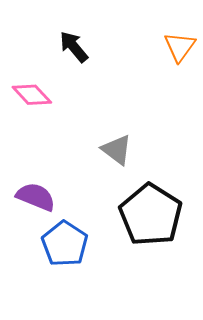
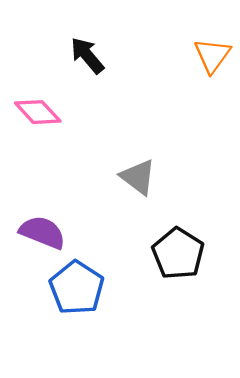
black pentagon: (151, 215) -> (178, 254), size x0.7

